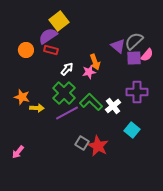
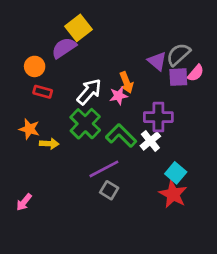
red rectangle: (51, 50) -> (43, 92), moved
white arrow: (67, 69) -> (89, 92), size x1.5
purple cross: (137, 92) -> (158, 117), moved
purple line: (67, 113) -> (104, 169), moved
red star: (98, 146) -> (173, 194), moved

